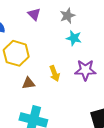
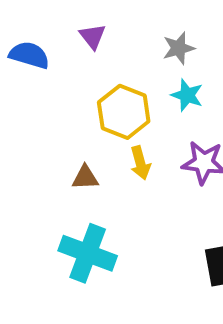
purple triangle: (34, 14) -> (93, 36), moved
yellow hexagon: (16, 53) -> (124, 112), moved

